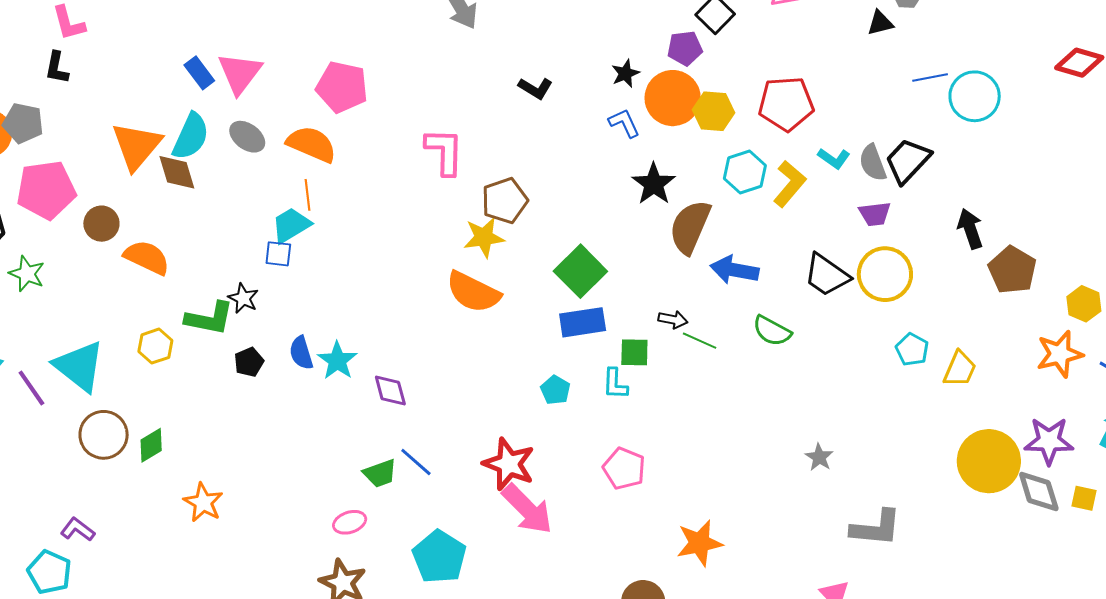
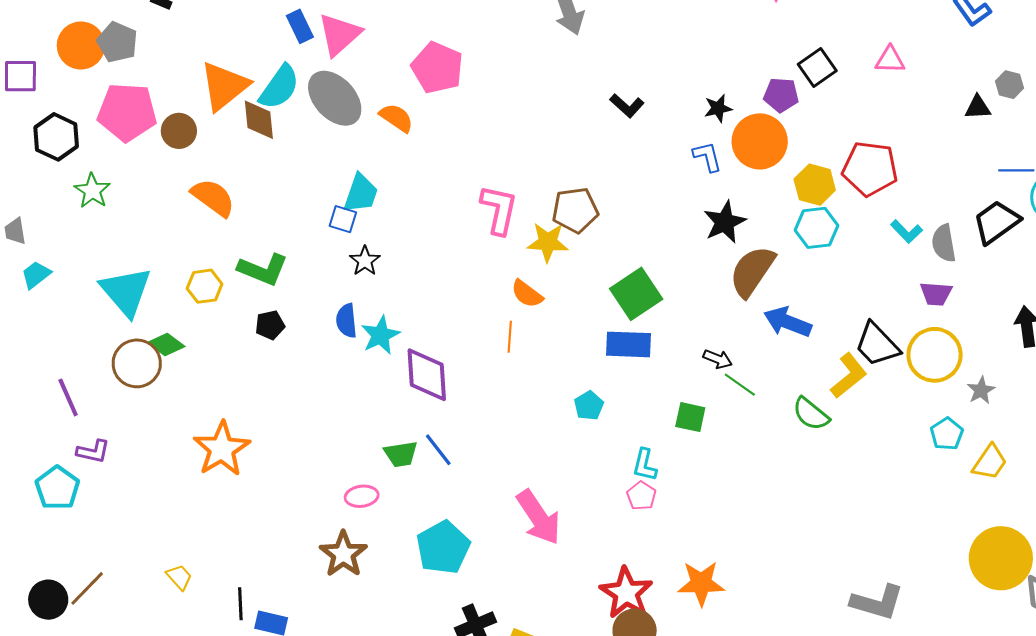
yellow hexagon: (713, 111) -> (815, 185), moved
gray ellipse: (247, 137) -> (335, 98), size x1.6
orange semicircle: (312, 144) -> (396, 118), size x0.7
pink L-shape: (444, 151) -> (499, 210), moved
black trapezoid: (908, 161) -> (996, 222), moved
yellow L-shape: (790, 184) -> (849, 376), moved
orange line: (308, 195) -> (510, 337), moved
brown circle: (101, 224) -> (179, 131), moved
cyan trapezoid: (291, 225) -> (361, 193), turned 129
orange semicircle: (473, 292) -> (527, 294), size x0.6
black star: (243, 298) -> (365, 261), moved
green semicircle: (772, 331) -> (811, 414), moved
green square: (634, 352) -> (690, 417), moved
black pentagon: (249, 362) -> (270, 325), moved
cyan L-shape: (615, 384) -> (645, 465), moved
purple line: (31, 388) -> (68, 397), moved
purple diamond: (390, 391) -> (427, 375), size x1.5
green diamond: (151, 445) -> (166, 345), moved, turned 57
gray star: (819, 457) -> (981, 390), moved
red star: (509, 464) -> (626, 593), moved
pink pentagon: (624, 468) -> (641, 496), size x0.7
orange star: (203, 502) -> (222, 449), size x1.4
purple L-shape: (78, 530) -> (93, 451), turned 144

